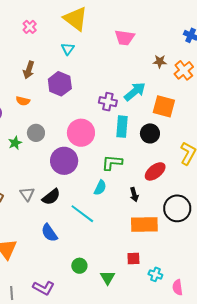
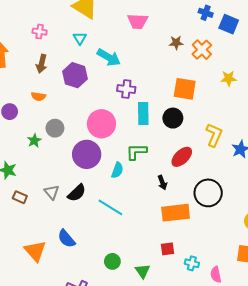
pink cross: (30, 27) -> (40, 32), moved, turned -32
cyan arrow: (135, 92) -> (109, 57), moved, turned 75
cyan semicircle: (100, 188) -> (117, 170), moved
blue semicircle: (49, 233) -> (66, 239), moved

